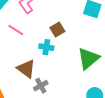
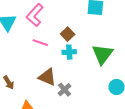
pink line: (16, 30) -> (40, 43), moved
cyan cross: (46, 47) -> (69, 52), moved

